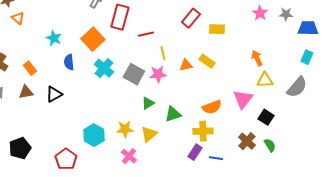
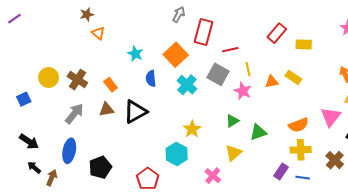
gray square: (134, 74) -> (218, 74), moved
pink star: (158, 74) -> (243, 91), turned 30
black triangle: (54, 94) -> (135, 112), size x1.4
yellow star: (125, 129) -> (192, 129), moved, turned -30
yellow cross: (203, 131) -> (301, 150), moved

